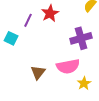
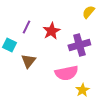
red star: (50, 13) -> (51, 31), moved
brown triangle: (38, 72) -> (28, 61), moved

